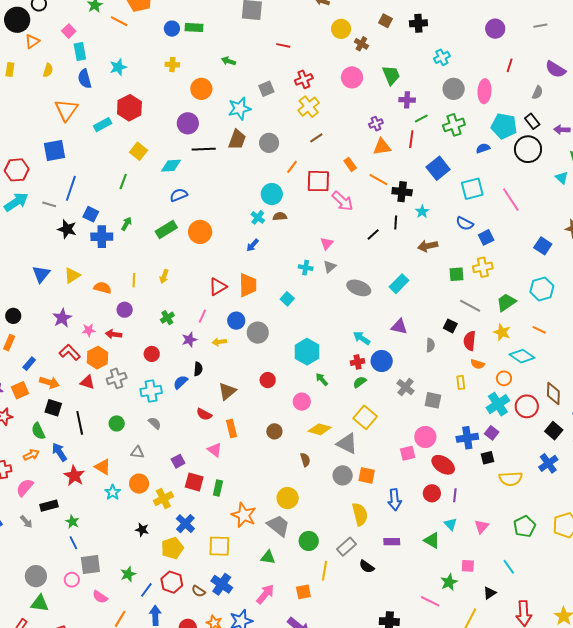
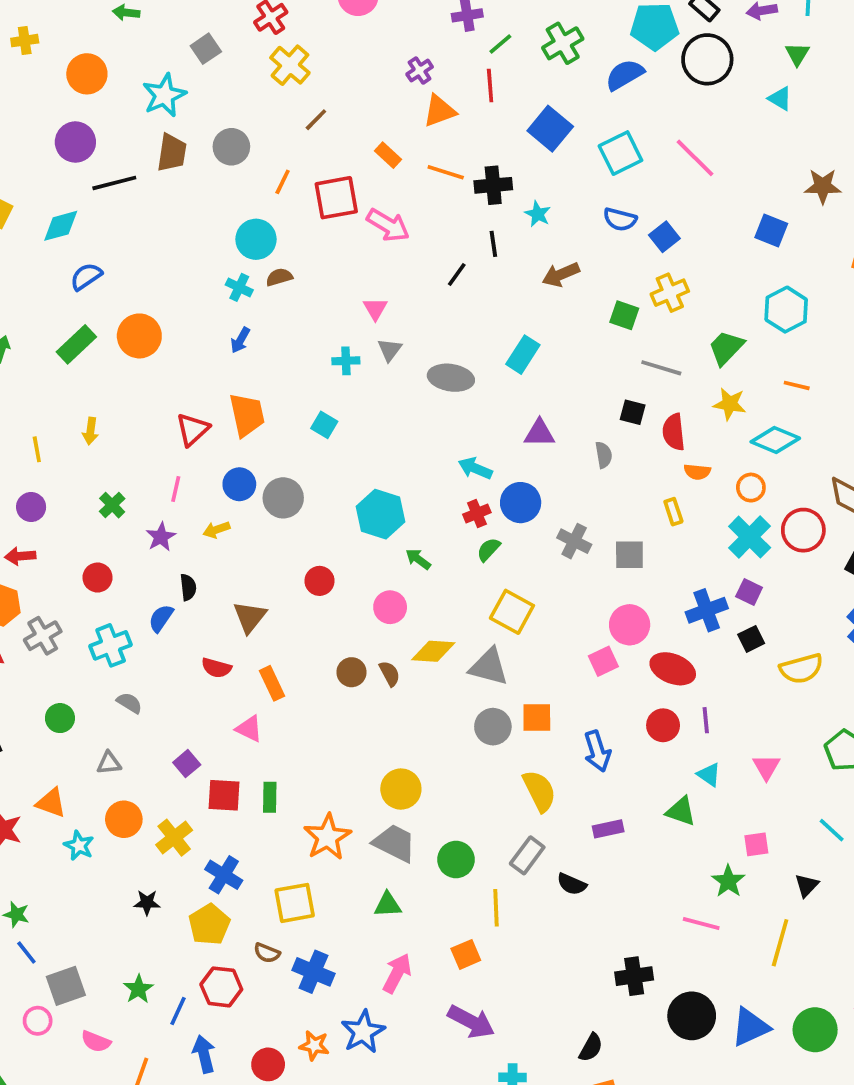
blue semicircle: (483, 148) -> (625, 75), size x1.5
green square: (456, 274) -> (624, 315), turned 35
brown semicircle: (305, 460) -> (390, 674), moved
orange star: (244, 515) -> (327, 837), turned 30
brown semicircle: (198, 591) -> (267, 953), moved

